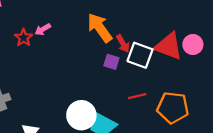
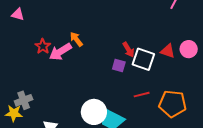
orange arrow: (100, 28) -> (76, 39), moved, size x0.6
pink arrow: (43, 29) -> (60, 52), moved, size x1.6
red triangle: (169, 46) -> (168, 51), size x0.6

